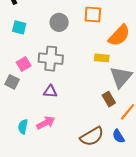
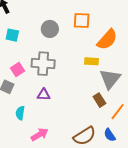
pink arrow: (46, 123) -> (40, 134), moved
cyan semicircle: (23, 127) -> (20, 113), moved

